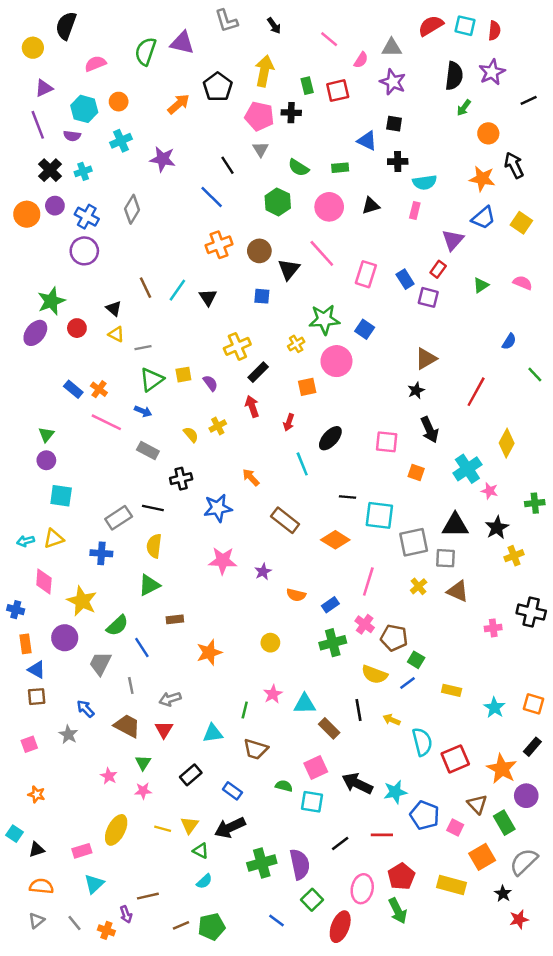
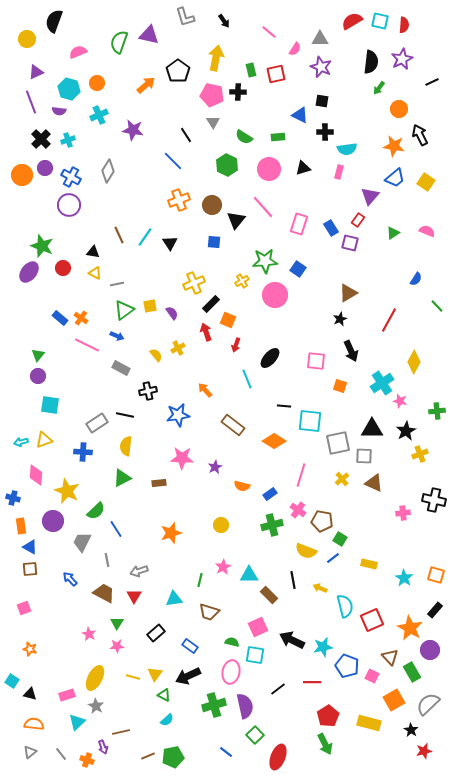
green star: (51, 301) -> (42, 246), turned -30
black triangle: (114, 308) -> (93, 252), turned -32
orange square: (307, 387) -> (228, 320), moved, turned 35
brown rectangle: (175, 619) -> (159, 483), moved
gray star: (68, 734) -> (96, 706), moved
black triangle: (37, 850) -> (30, 694), turned 32
pink ellipse: (362, 889) -> (231, 672), moved

